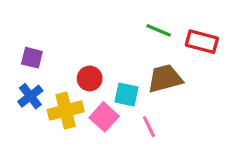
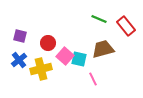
red rectangle: (202, 42) -> (126, 26), turned 36
red circle: (90, 78) -> (48, 43), moved
pink square: (104, 117) -> (65, 56), moved

